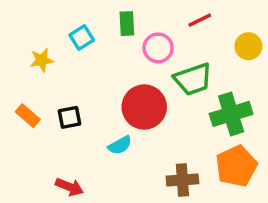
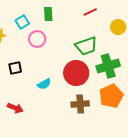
pink circle: (158, 48) -> (37, 39), moved
red circle: (144, 107) -> (76, 73), moved

